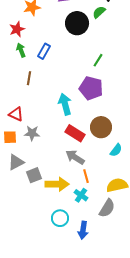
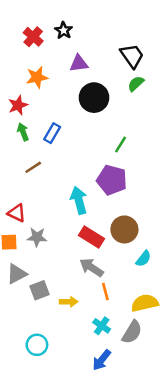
green semicircle: (99, 12) -> (136, 84), moved
brown line: (29, 78) -> (33, 167), turned 48
yellow arrow: (57, 184) -> (69, 302), size x0.6
cyan cross: (81, 195) -> (102, 326), moved
cyan circle: (60, 218) -> (37, 345), moved
blue arrow: (83, 230) -> (102, 360), turned 30

